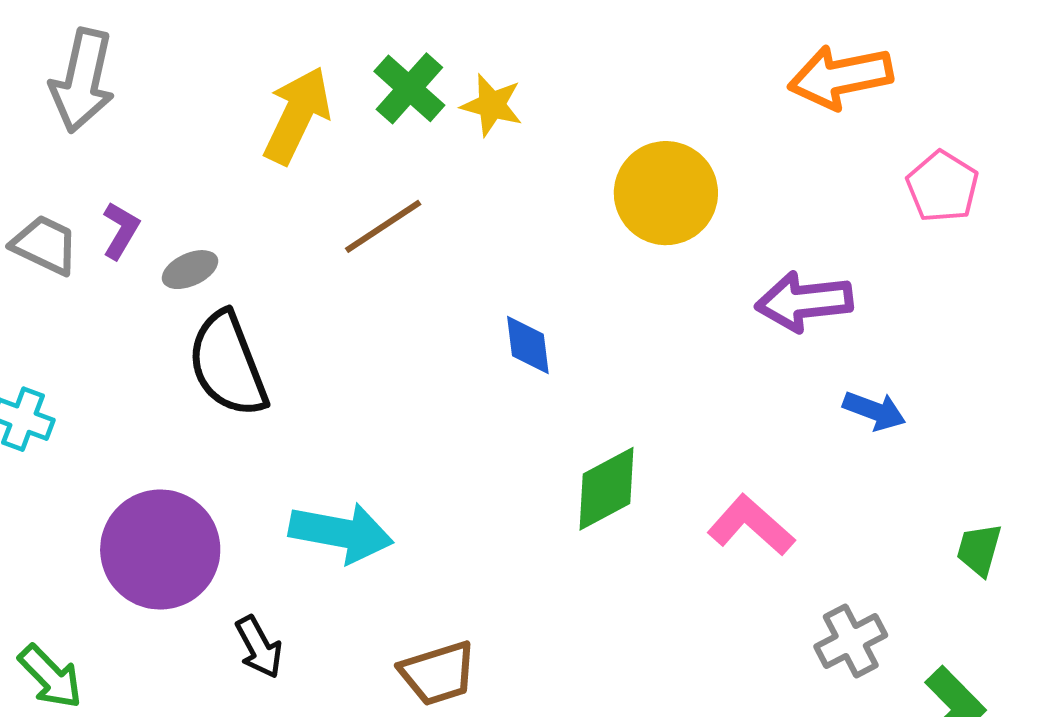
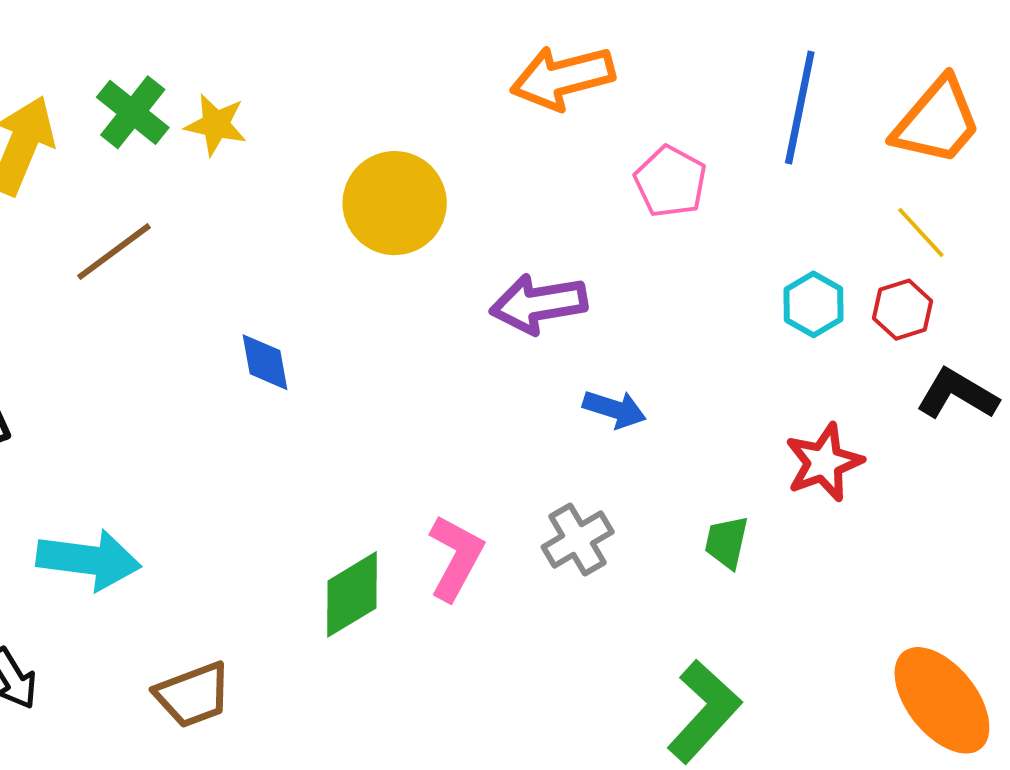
green diamond: (606, 489) -> (352, 594), moved
pink L-shape: (751, 525) -> (456, 558), moved, turned 80
gray cross: (851, 641) -> (578, 539), moved

